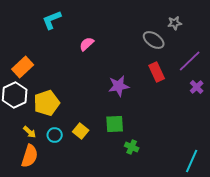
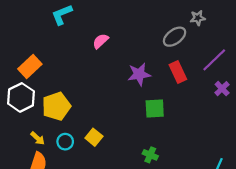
gray ellipse: (154, 40) -> (175, 37), turned -70
purple star: (119, 86) -> (139, 74), moved
green square: (115, 124) -> (155, 108), moved

